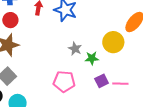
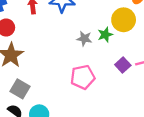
green star: (92, 58) -> (105, 35), moved

